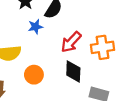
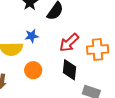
blue star: (35, 27) -> (32, 36), moved

